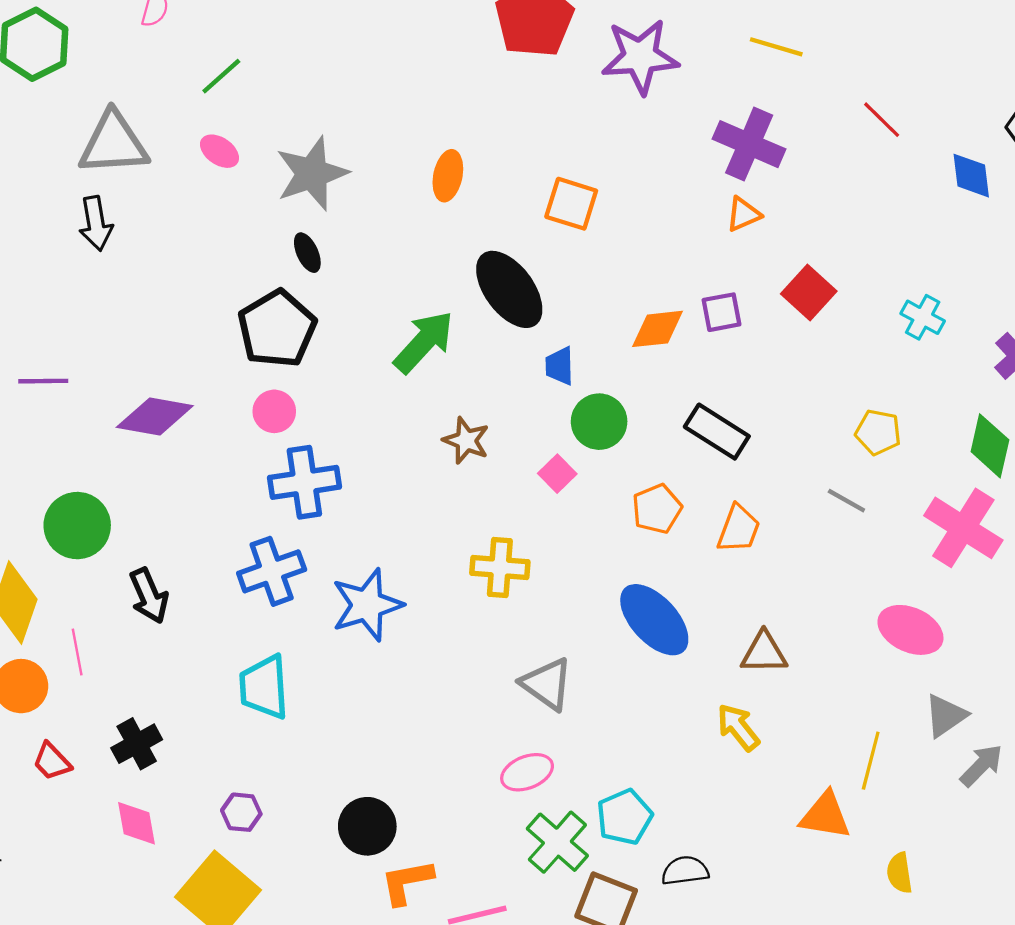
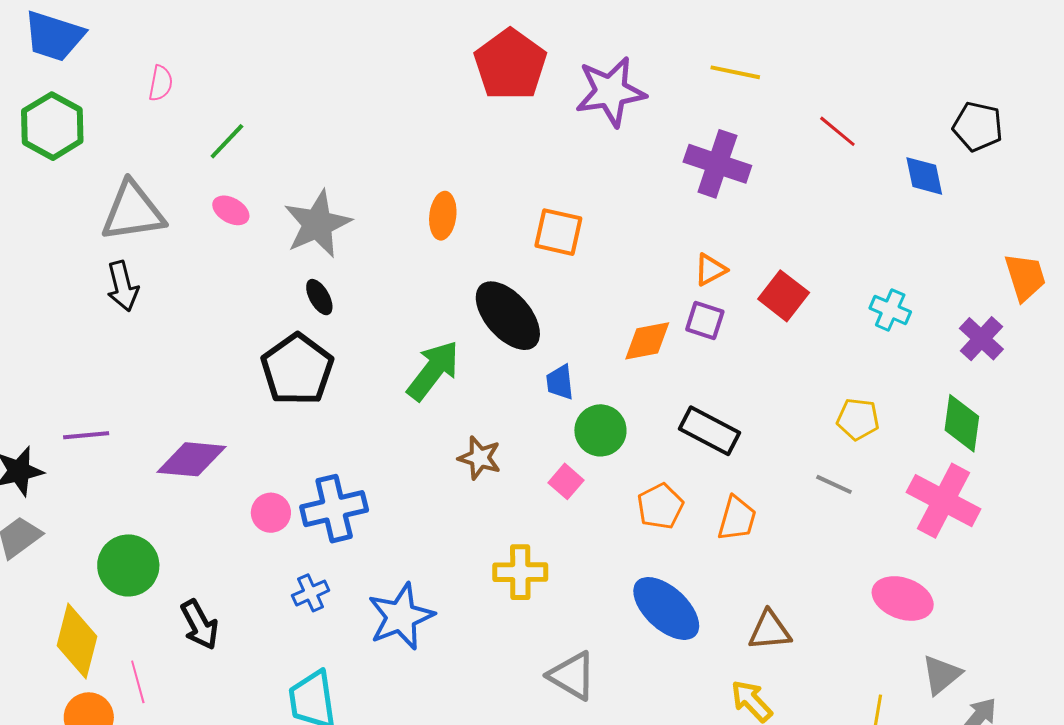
orange triangle: (743, 214) -> (710, 270), moved
purple square: (722, 312) -> (705, 320), turned 33
pink circle: (274, 411) -> (271, 513), moved
blue cross: (272, 571) -> (311, 593), size x0.6

